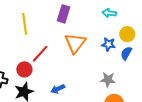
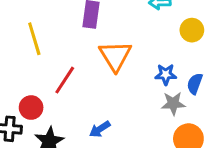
blue star: (108, 44) -> (166, 74), moved
blue semicircle: (126, 53) -> (195, 84), moved
red circle: (24, 69) -> (31, 108), moved

